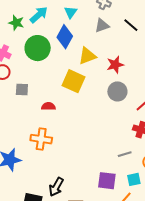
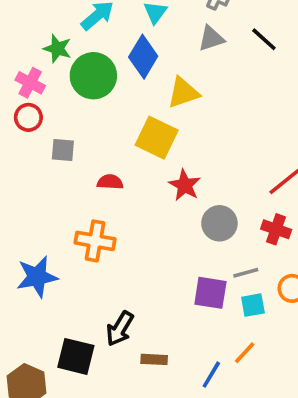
green star: (16, 23) -> (57, 49), moved
red star: (115, 65) -> (185, 185), moved, turned -30
gray circle: (117, 91) -> (219, 223), moved
cyan square: (134, 179) -> (253, 305), moved
purple square: (107, 181) -> (210, 293), moved

